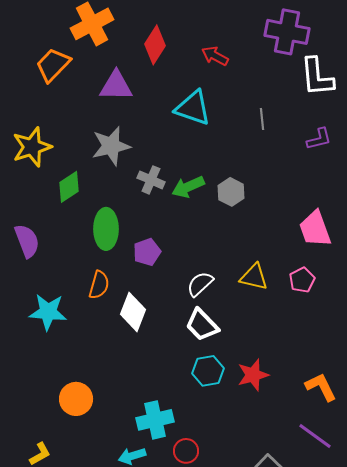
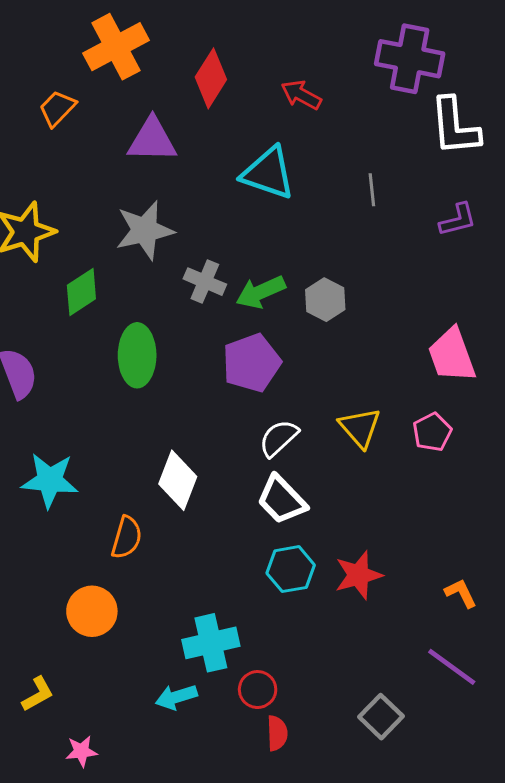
orange trapezoid: (53, 65) -> (57, 108), size x0.7
purple pentagon: (147, 252) -> (252, 363), moved, size x1.4
yellow triangle: (254, 277) -> (360, 428), turned 36
orange semicircle: (99, 285) -> (127, 537), moved
orange L-shape: (321, 387) -> (461, 593), size x0.7

